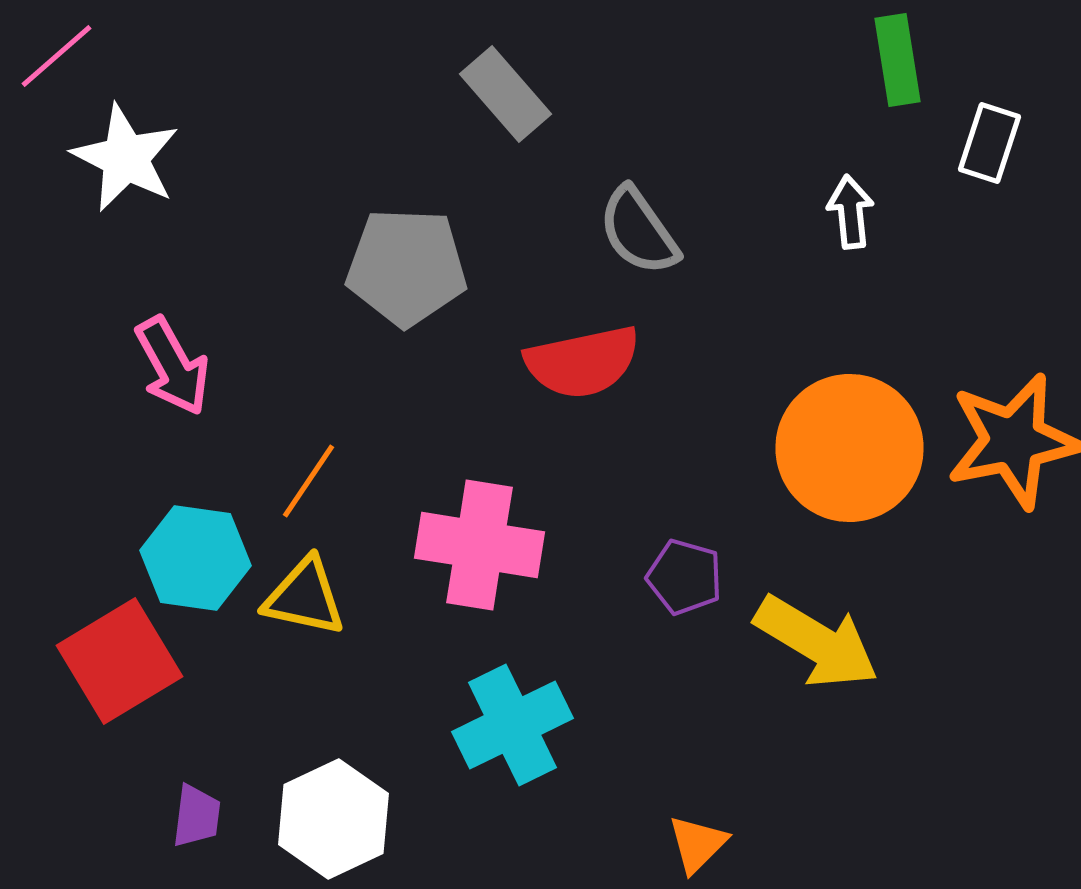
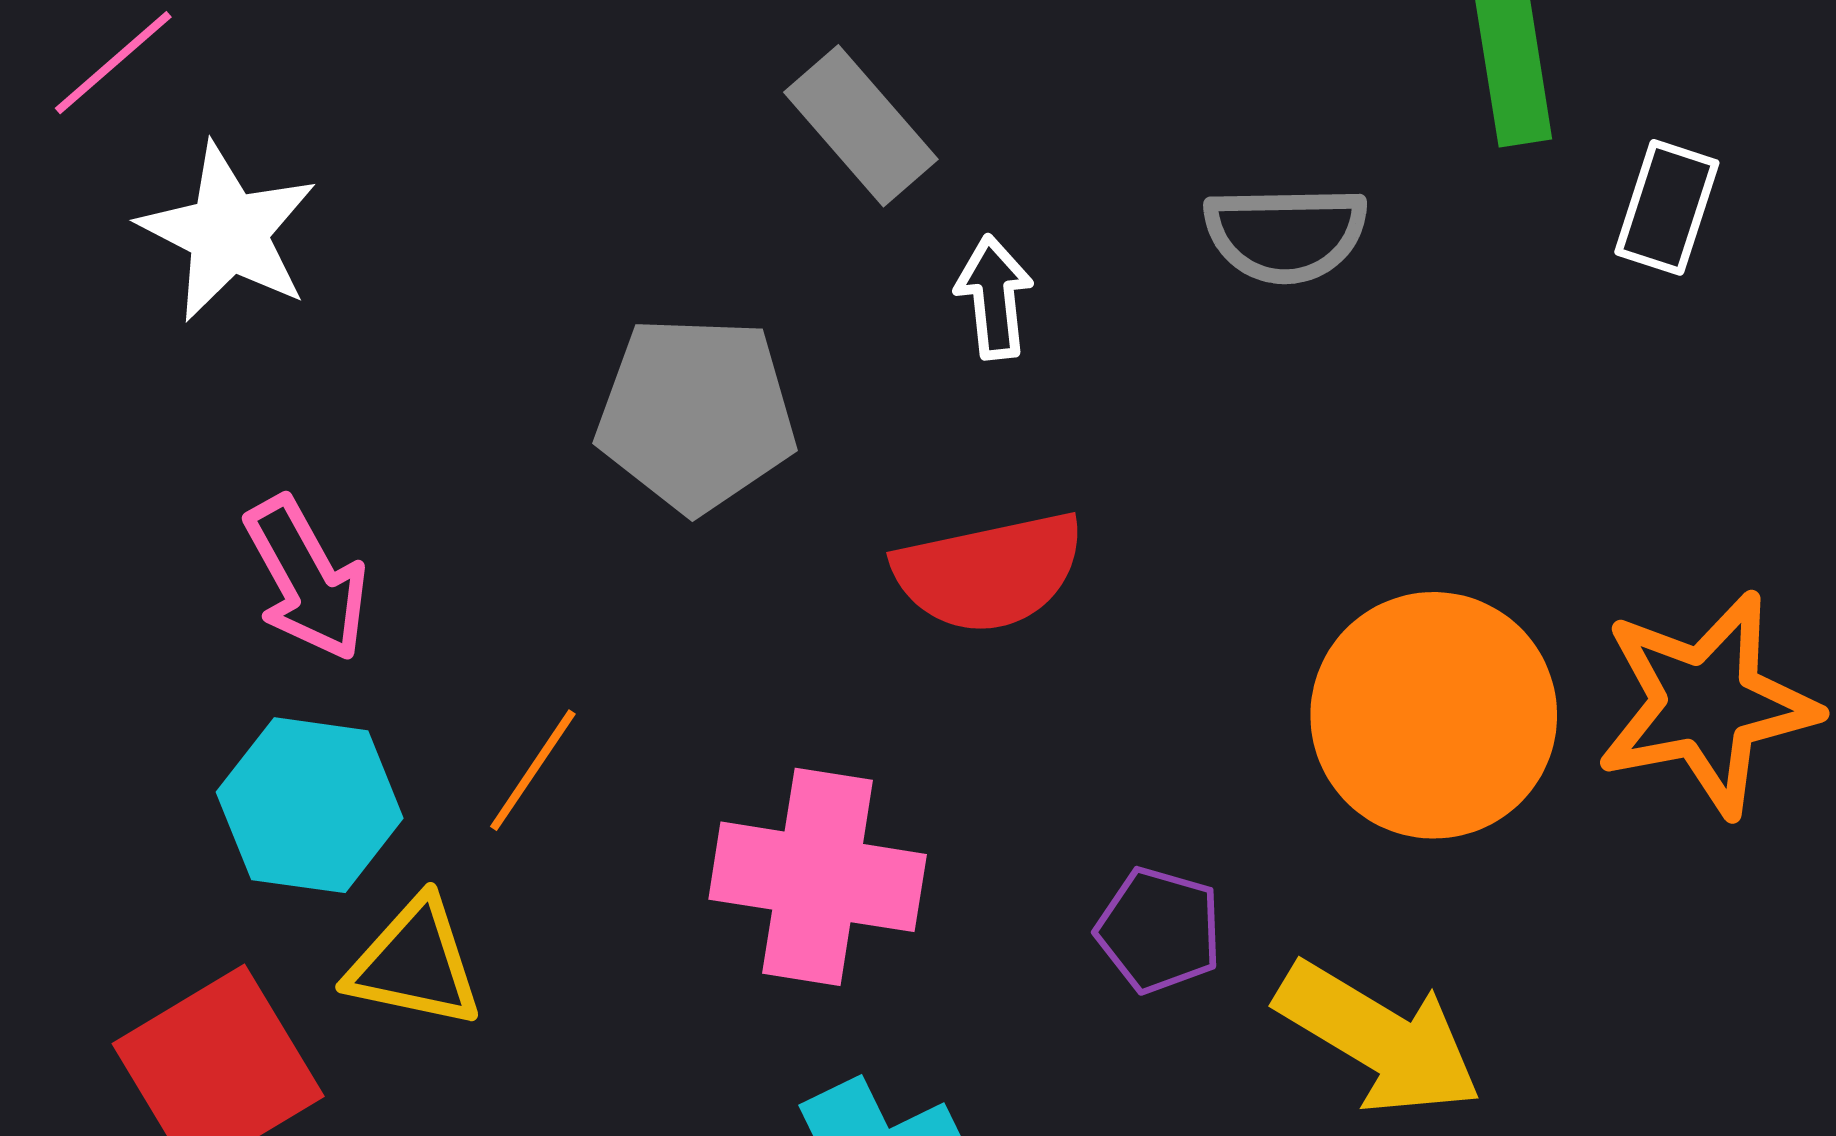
white arrow: (850, 212) -> (994, 297), moved
gray semicircle: (638, 231) -> (1286, 234), moved, turned -56
cyan hexagon: (196, 558) -> (310, 805), moved
yellow triangle: (304, 597) -> (415, 963), moved

